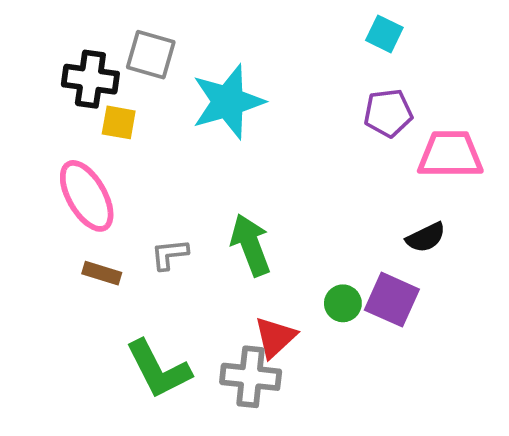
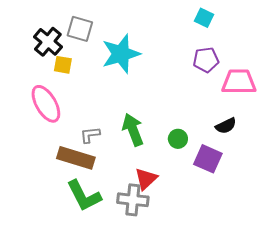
black cross: (90, 79) -> (48, 42), turned 32
brown rectangle: (102, 273) -> (76, 158), moved, size x1.8
green circle: (343, 303) -> (178, 139), moved

